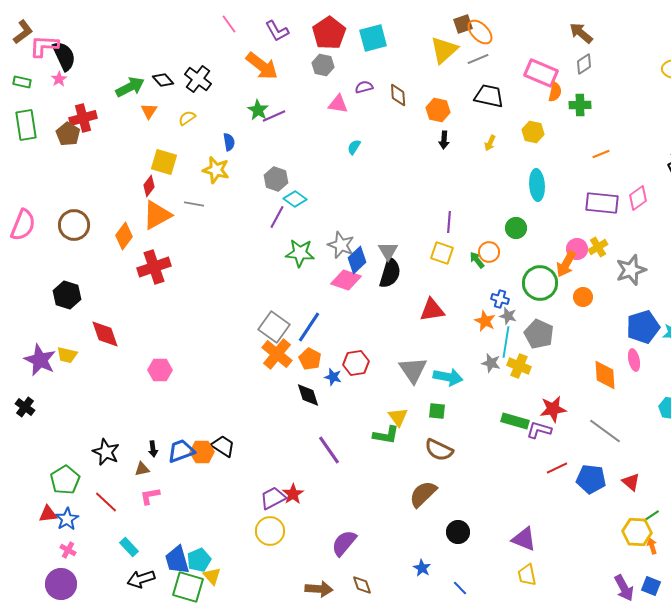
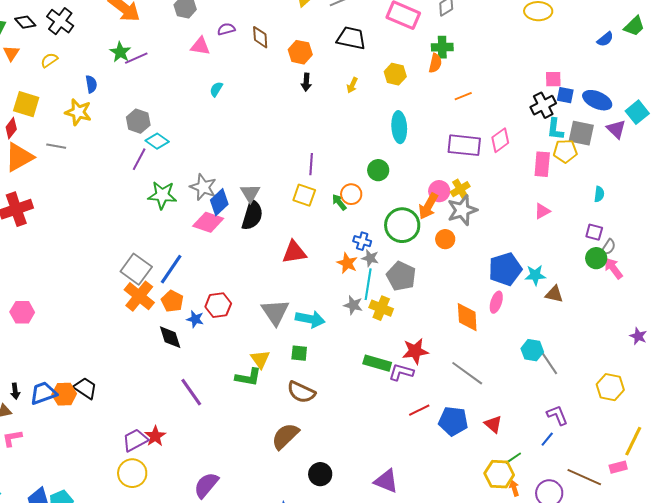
orange semicircle: (555, 92) -> (435, 63), moved
gray star: (631, 270) -> (462, 210), moved
pink ellipse: (634, 360) -> (496, 302), turned 30

